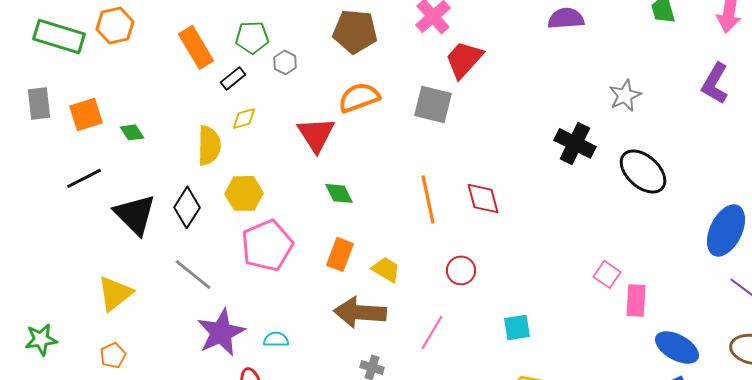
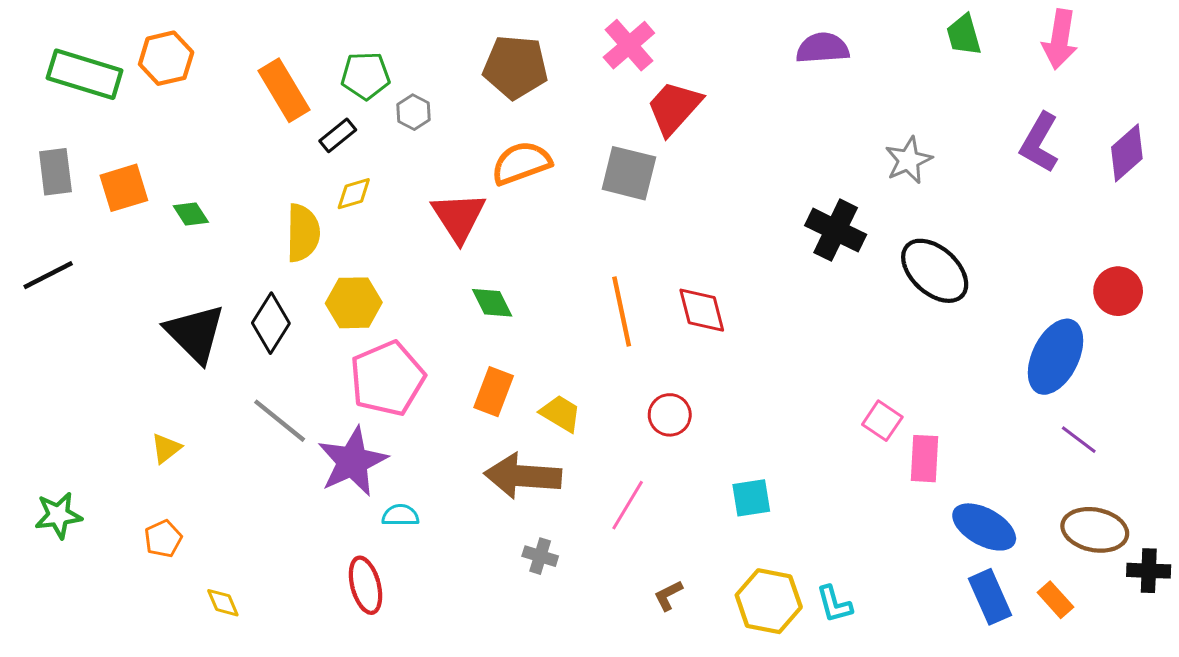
black line: (84, 178) -> (48, 275), moved
yellow triangle: (115, 293) -> (166, 448), size x0.6
purple star: (221, 332) -> (352, 461), moved

